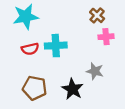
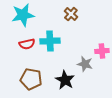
brown cross: (97, 15) -> (71, 14), moved
pink cross: (106, 37) -> (102, 51), moved

